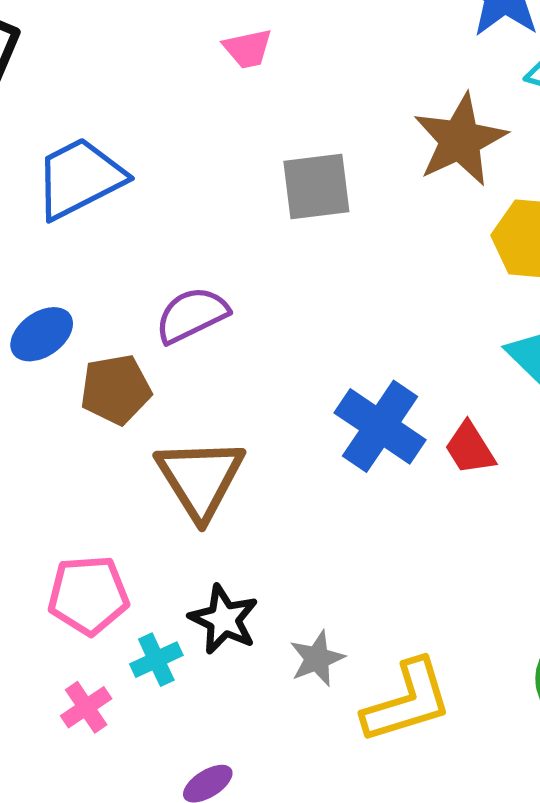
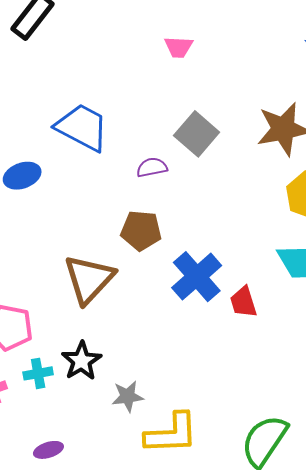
blue trapezoid: (79, 178) -> (82, 127), moved, turned 40
gray square: (316, 186) -> (197, 134), turned 33
purple semicircle: (192, 315) -> (152, 167), moved, size x0.7
brown pentagon: (116, 389) -> (141, 230), moved

